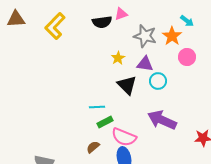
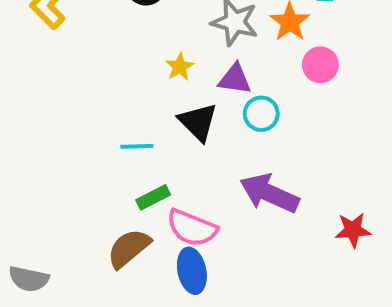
cyan line: (97, 107) -> (137, 146), moved
brown semicircle: (93, 147) -> (129, 248), size x1.6

